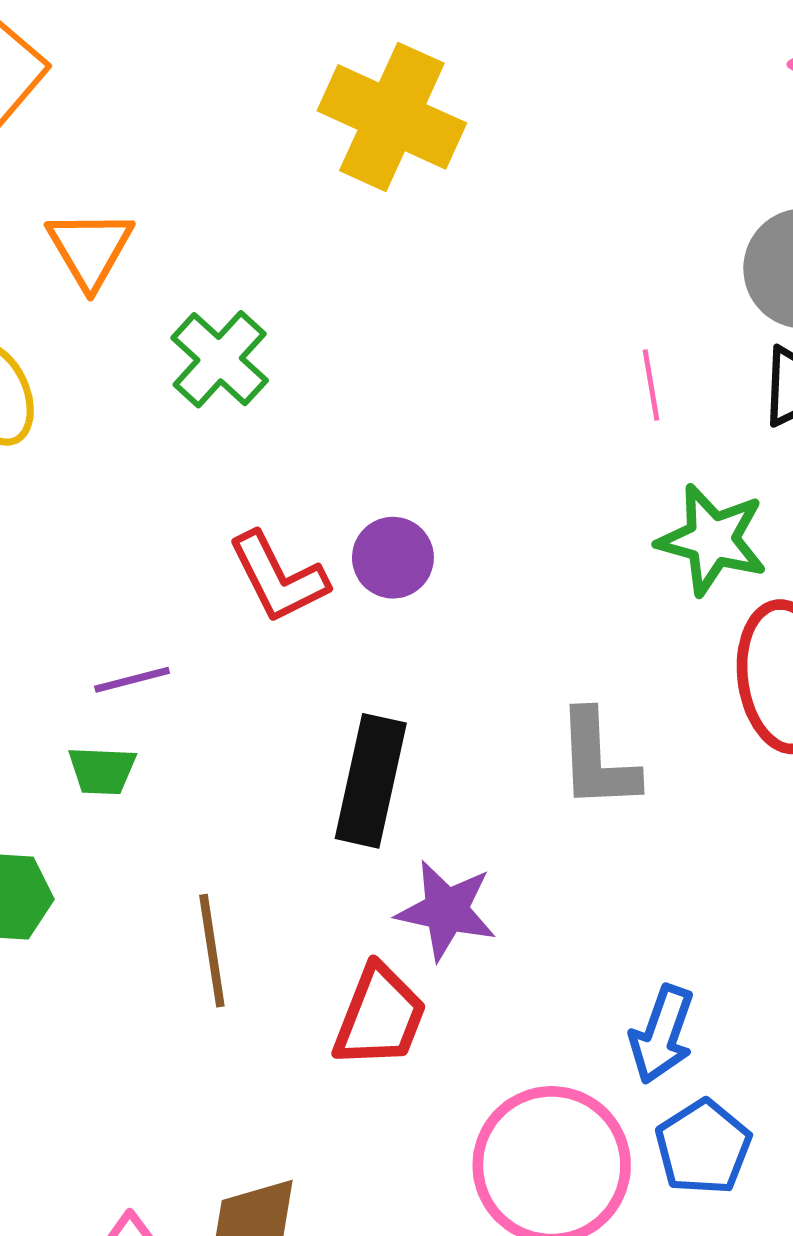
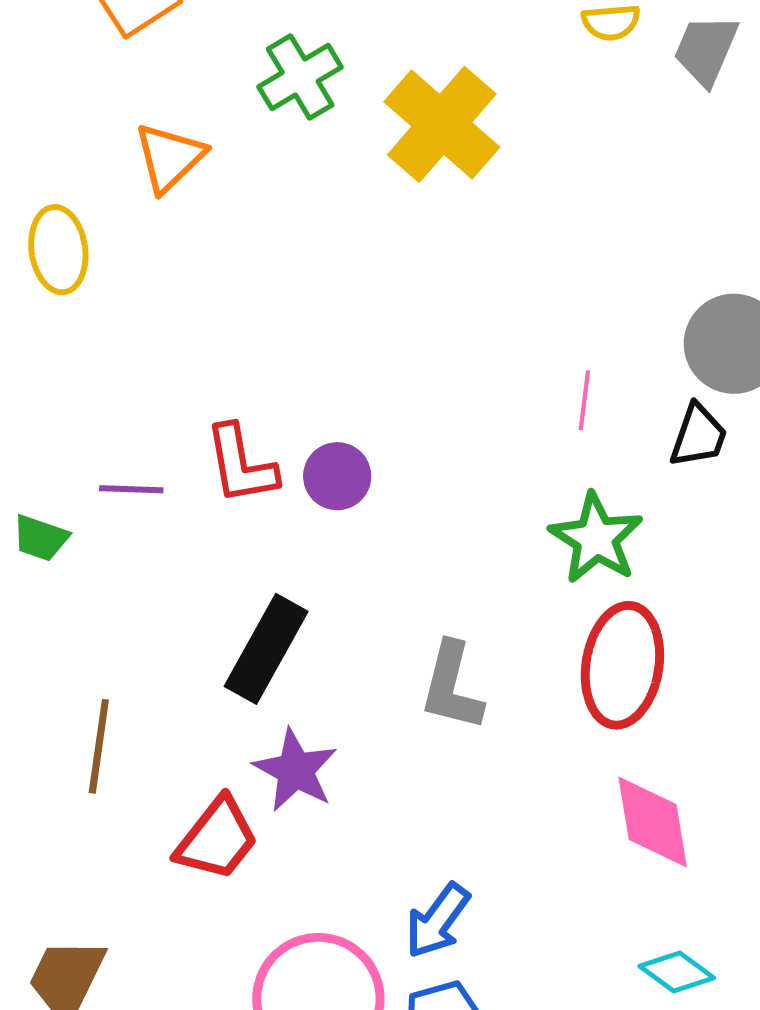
green cross: (220, 359) -> (300, 77), moved
purple line: (132, 680) -> (131, 489), moved
green trapezoid: (102, 770) -> (41, 538), moved

